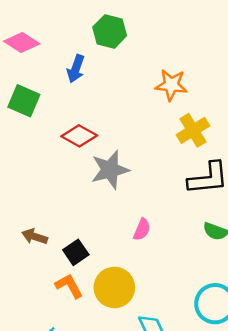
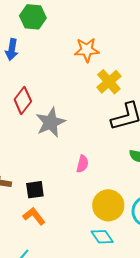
red diamond: (79, 136) -> (23, 100), turned -72
black square: (76, 252) -> (35, 190), turned 36
yellow circle: (114, 287) -> (108, 205), moved

